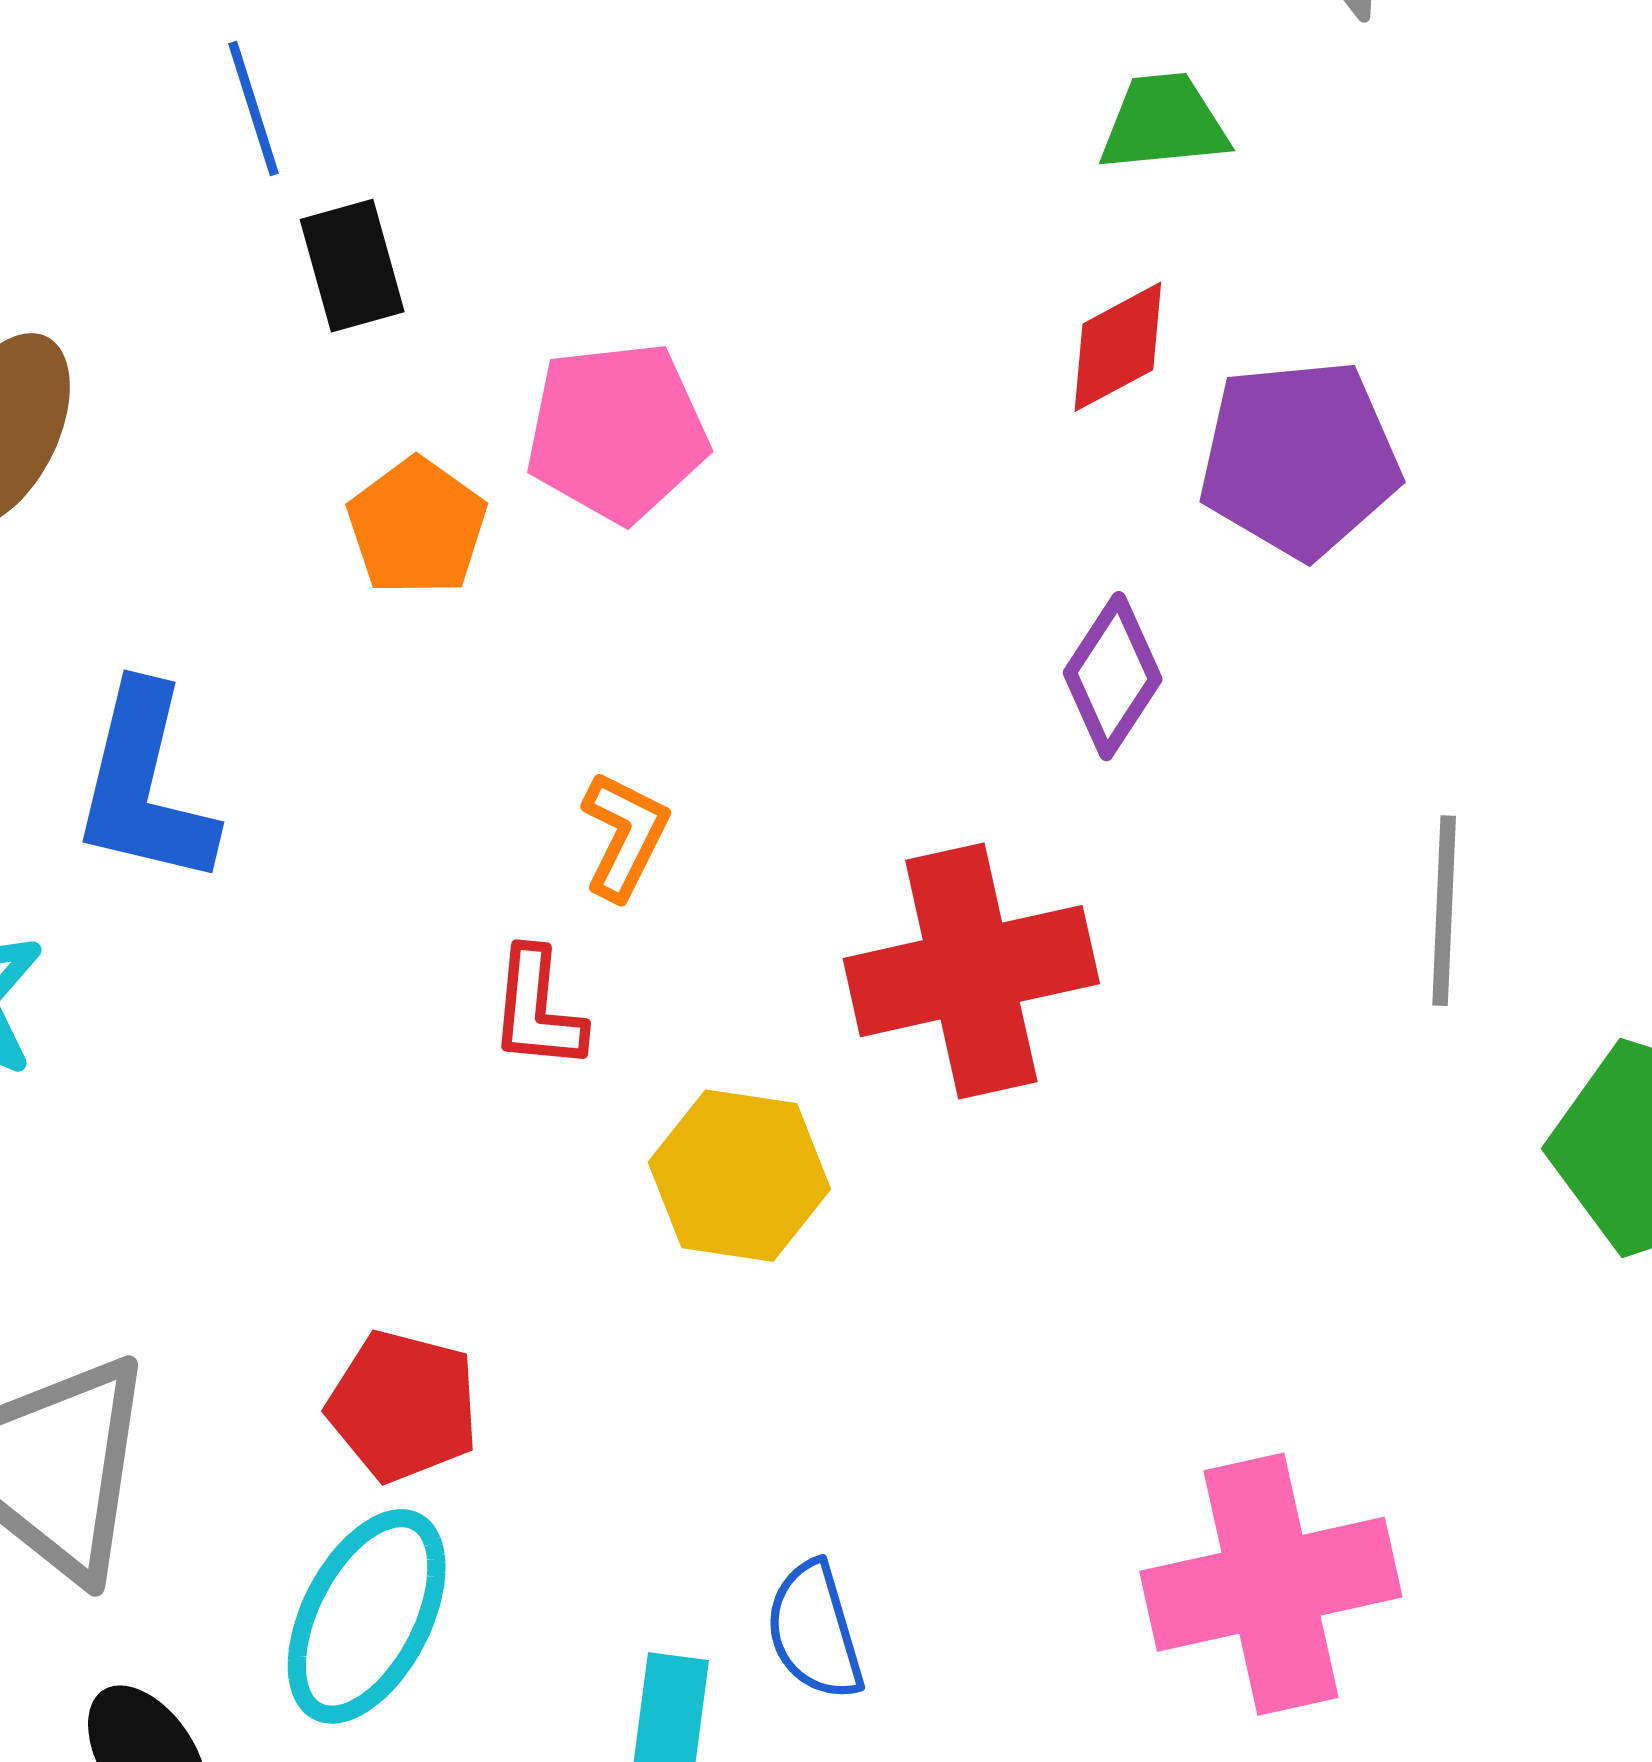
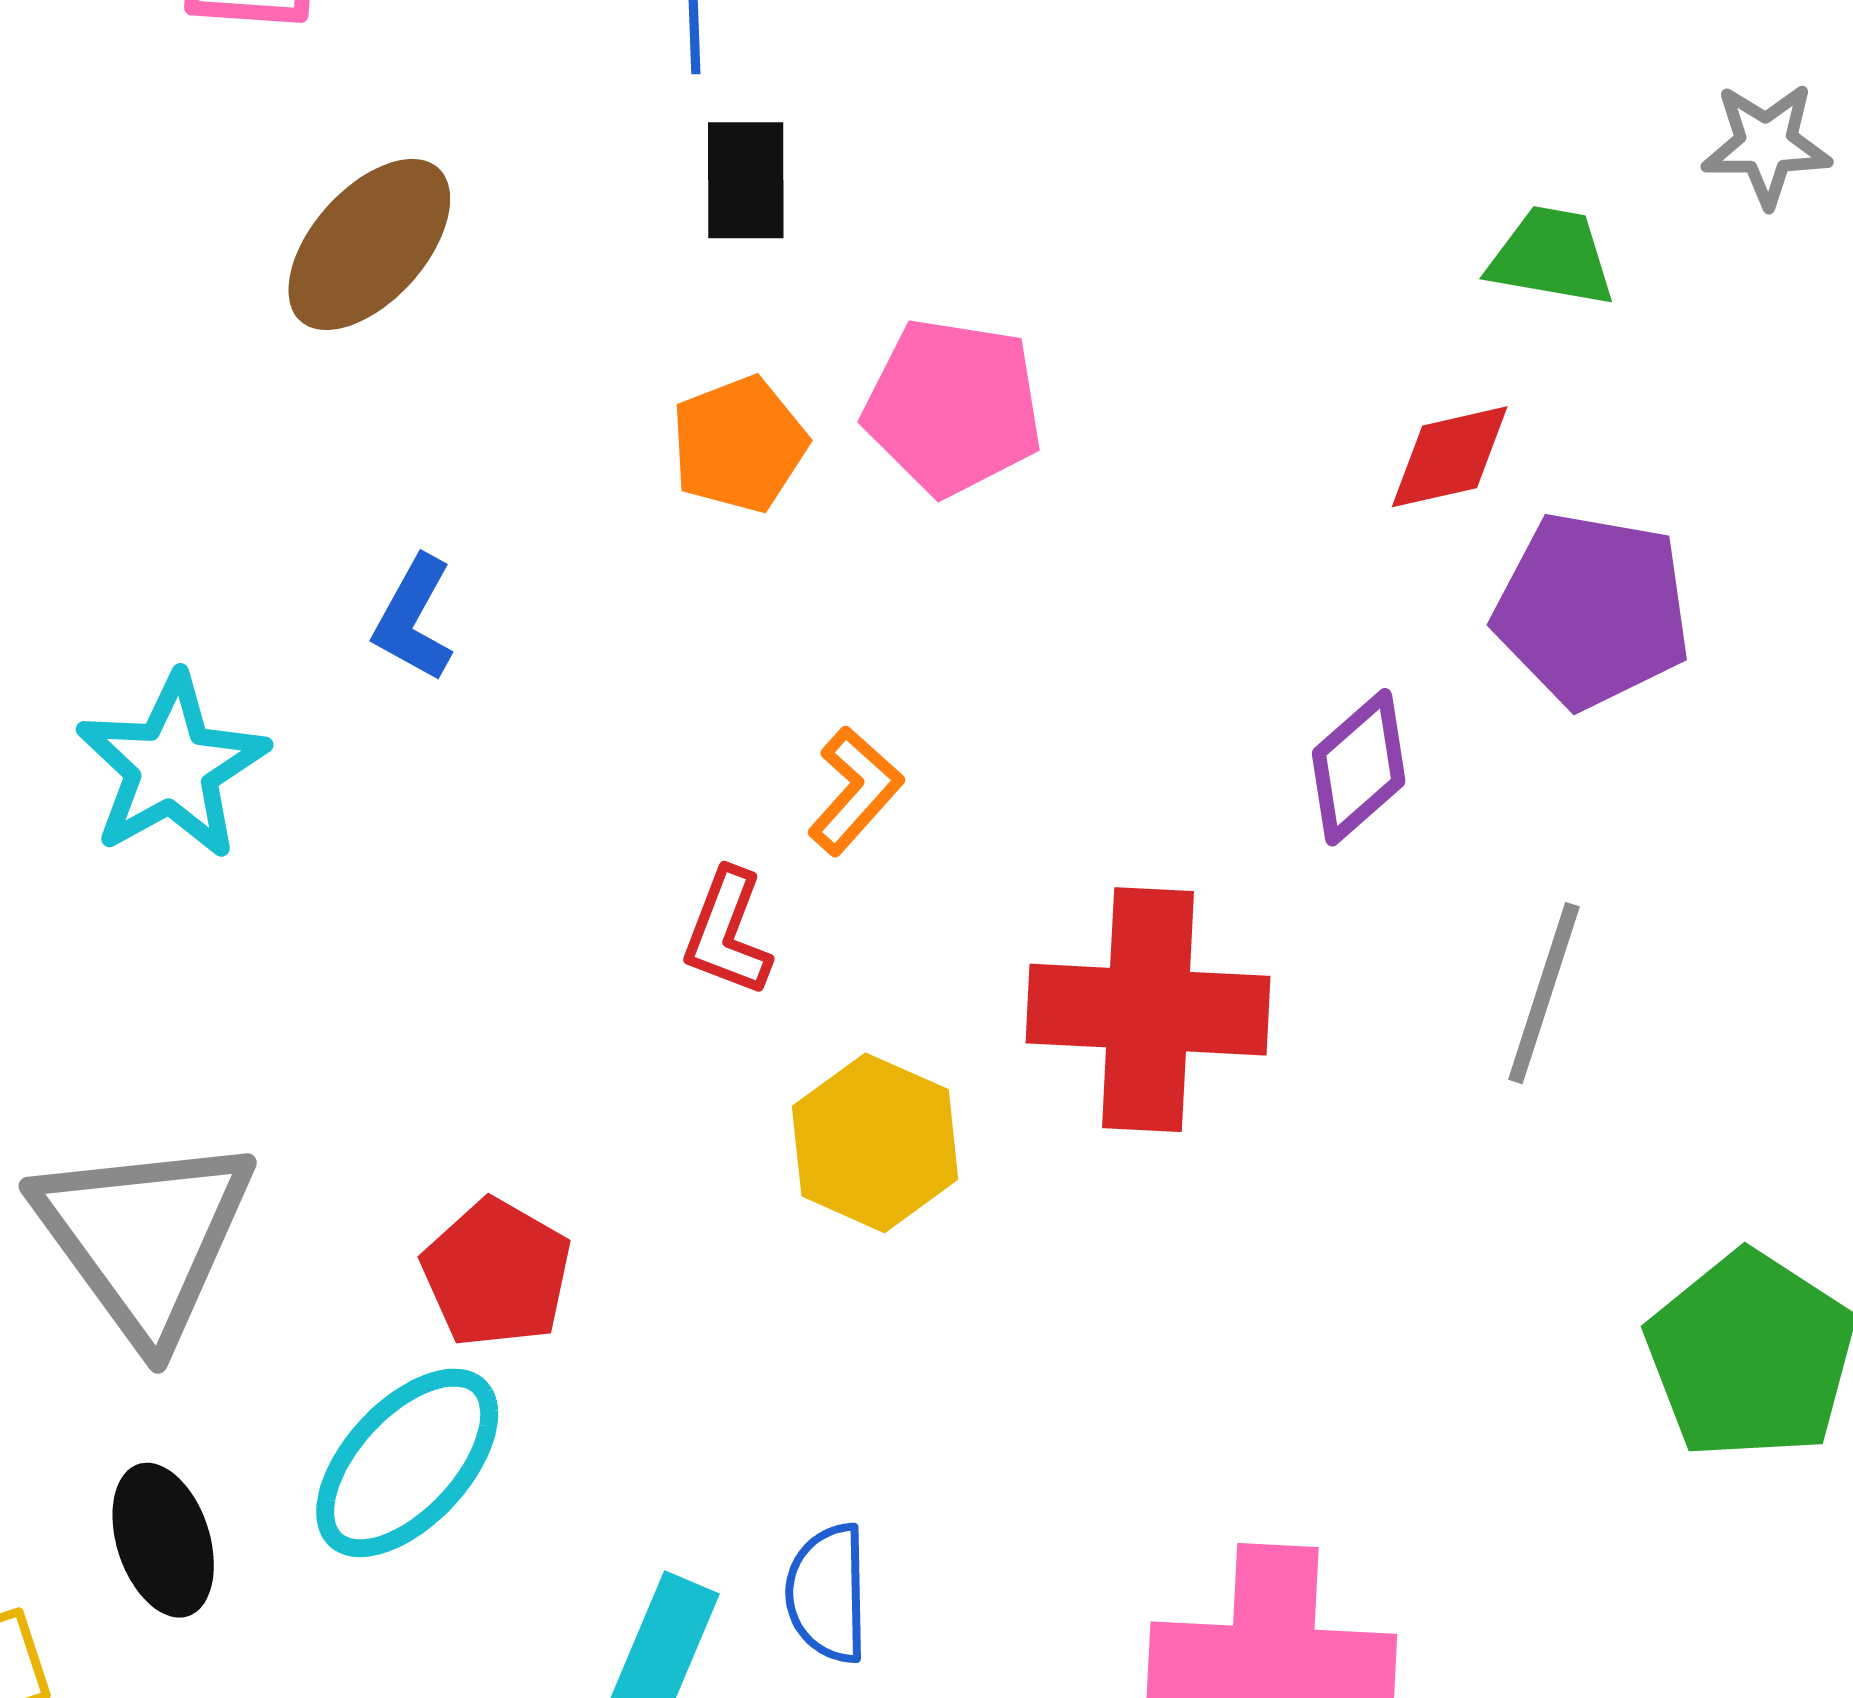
blue L-shape: (145, 786) -> (414, 619), size x0.6
gray line: (1444, 911) -> (1544, 993), moved

